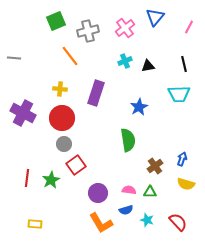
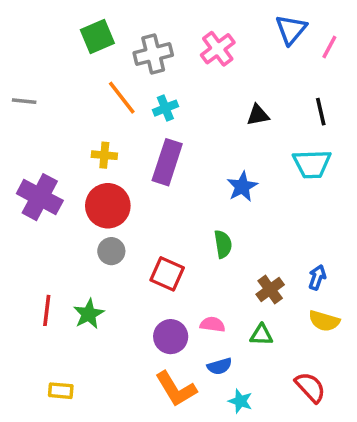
blue triangle: (155, 17) -> (291, 30), moved
cyan cross: (125, 61) -> (165, 108), moved
green semicircle: (128, 140) -> (223, 244), size x0.7
red square: (76, 165) -> (167, 274), moved, turned -30
pink semicircle: (129, 190) -> (213, 324), moved
cyan star: (147, 220) -> (240, 401), moved

